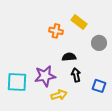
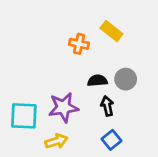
gray circle: (99, 43) -> (126, 79), moved
blue square: (99, 86) -> (111, 140), moved, turned 32
yellow arrow: (59, 95) -> (56, 141), moved

